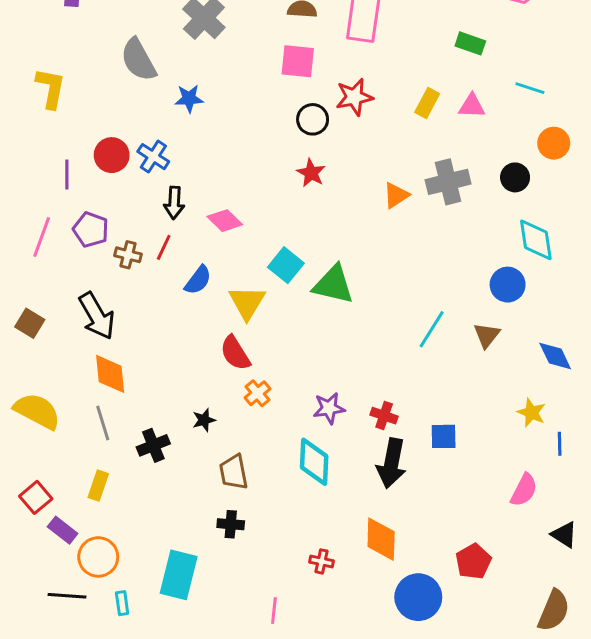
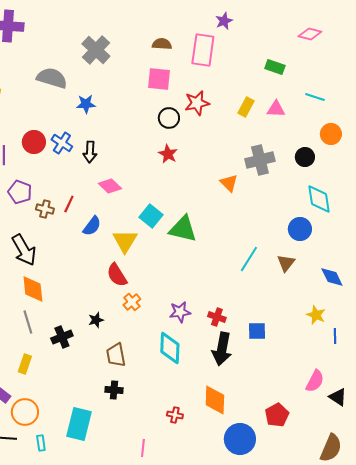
gray semicircle: (138, 60) -> (52, 78), turned 136
orange triangle: (396, 195) -> (229, 183), moved, turned -42
black arrow: (174, 203) -> (90, 152), moved
pink semicircle: (524, 490) -> (315, 381), moved

